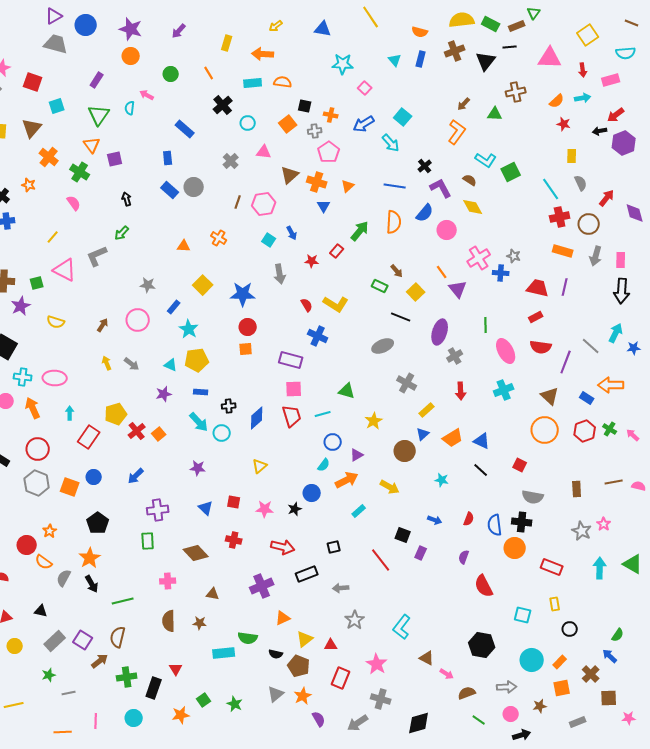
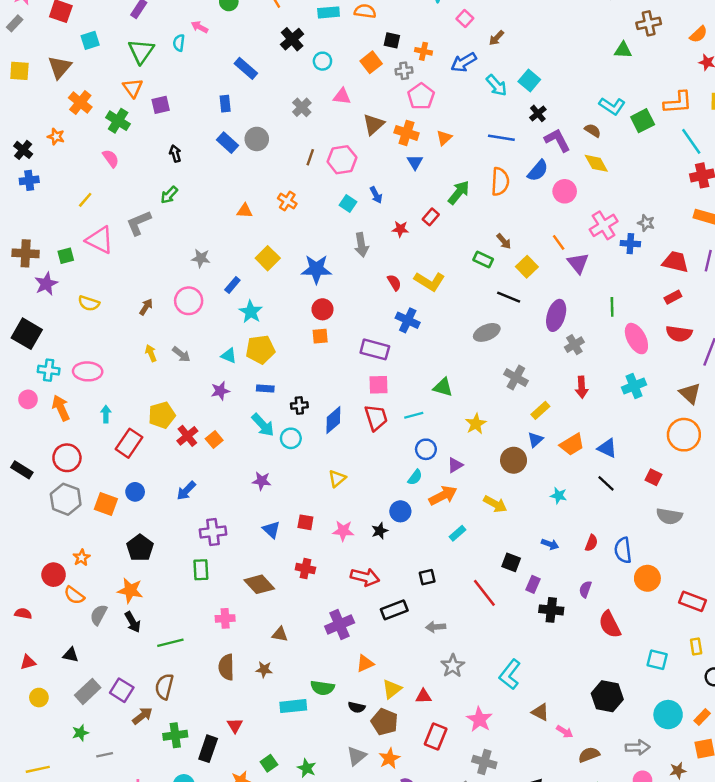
brown arrow: (464, 104) -> (496, 38), moved
cyan square: (403, 117) -> (529, 81), moved
orange L-shape: (457, 132) -> (678, 102), moved, turned 50
black cross: (522, 522) -> (551, 610), moved
orange star: (90, 558) -> (130, 590), turned -30

